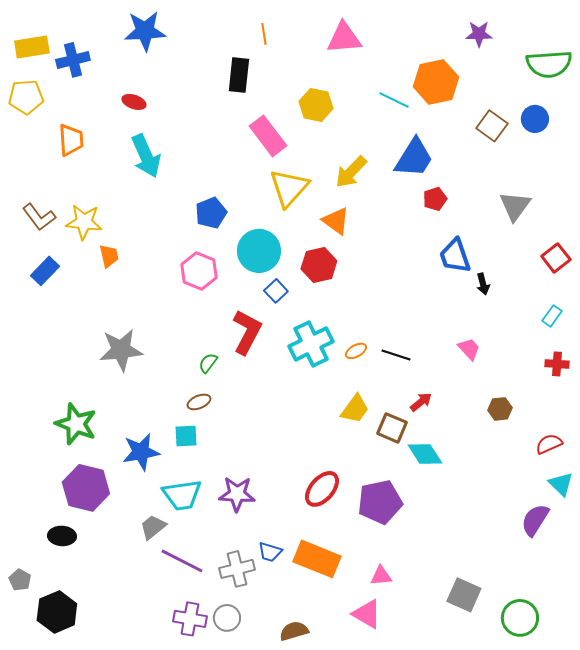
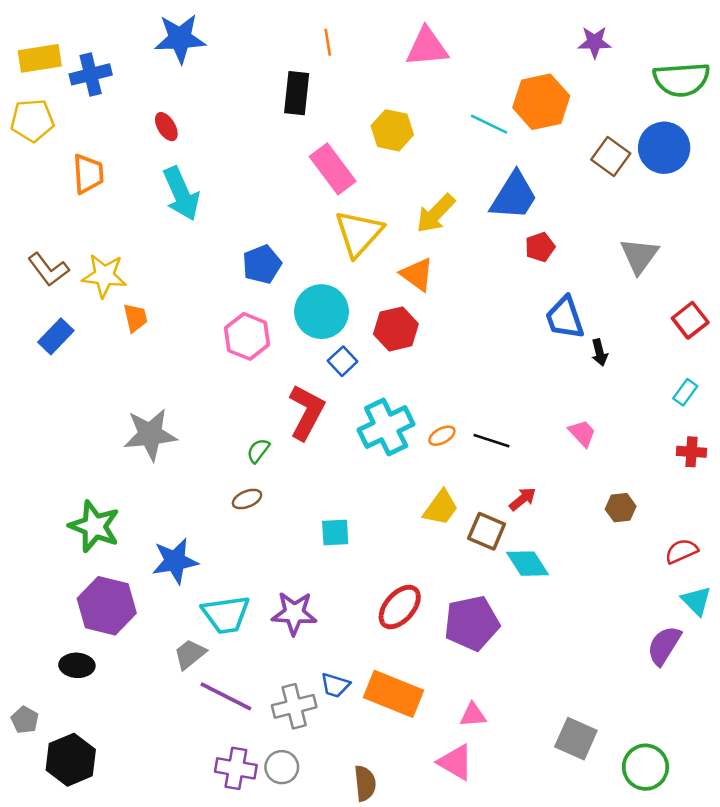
red ellipse: (134, 102) -> (166, 127), turned 40
blue circle: (535, 119) -> (664, 148), size x1.5
cyan square: (186, 436) -> (335, 533), moved
brown semicircle: (294, 631) -> (365, 783), turned 100

